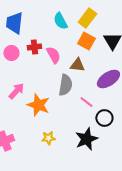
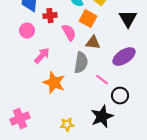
orange square: (86, 41) -> (88, 19), moved
red cross: (34, 47) -> (50, 16), moved
pink arrow: (16, 91) -> (42, 56), moved
yellow star: (48, 138) -> (67, 125), moved

